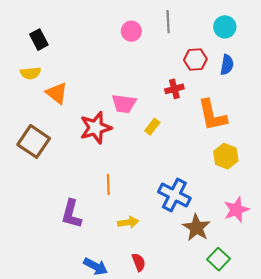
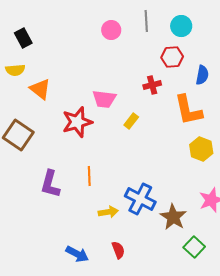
cyan circle: (225, 27) -> (181, 26), moved
blue semicircle: (227, 65) -> (202, 75), moved
blue cross: (174, 195) -> (140, 199), moved
purple L-shape: (71, 214) -> (50, 184), moved

